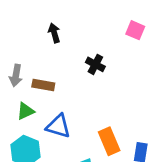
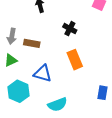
green triangle: (25, 111) -> (11, 60), moved
orange rectangle: (109, 141) -> (75, 60), moved

